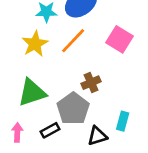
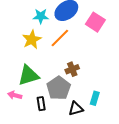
pink square: (119, 39) -> (95, 22), moved
black rectangle: (50, 130) -> (41, 104), turned -72
pink arrow: (17, 132) -> (15, 95), moved, turned -80

